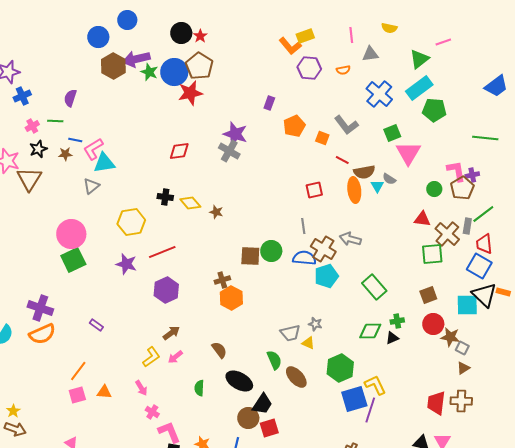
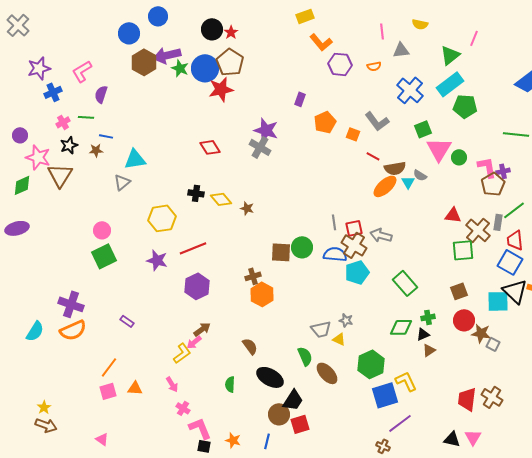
yellow rectangle: (305, 36) -> (305, 16), moved
pink line: (443, 42) -> (474, 38), turned -49
pink L-shape: (93, 149) -> (82, 71), moved
red diamond: (179, 151) -> (210, 147), turned 65
green circle: (434, 189) -> (459, 157), moved
red square: (314, 190) -> (354, 228), moved
orange ellipse: (354, 190) -> (385, 186), turned 55
pink circle: (71, 234) -> (102, 230), size x0.6
pink arrow: (175, 357) -> (194, 342), moved
brown triangle: (463, 368) -> (429, 350), moved
brown cross: (461, 401) -> (492, 397), turned 30
purple line: (370, 410) -> (400, 423), moved, turned 35

